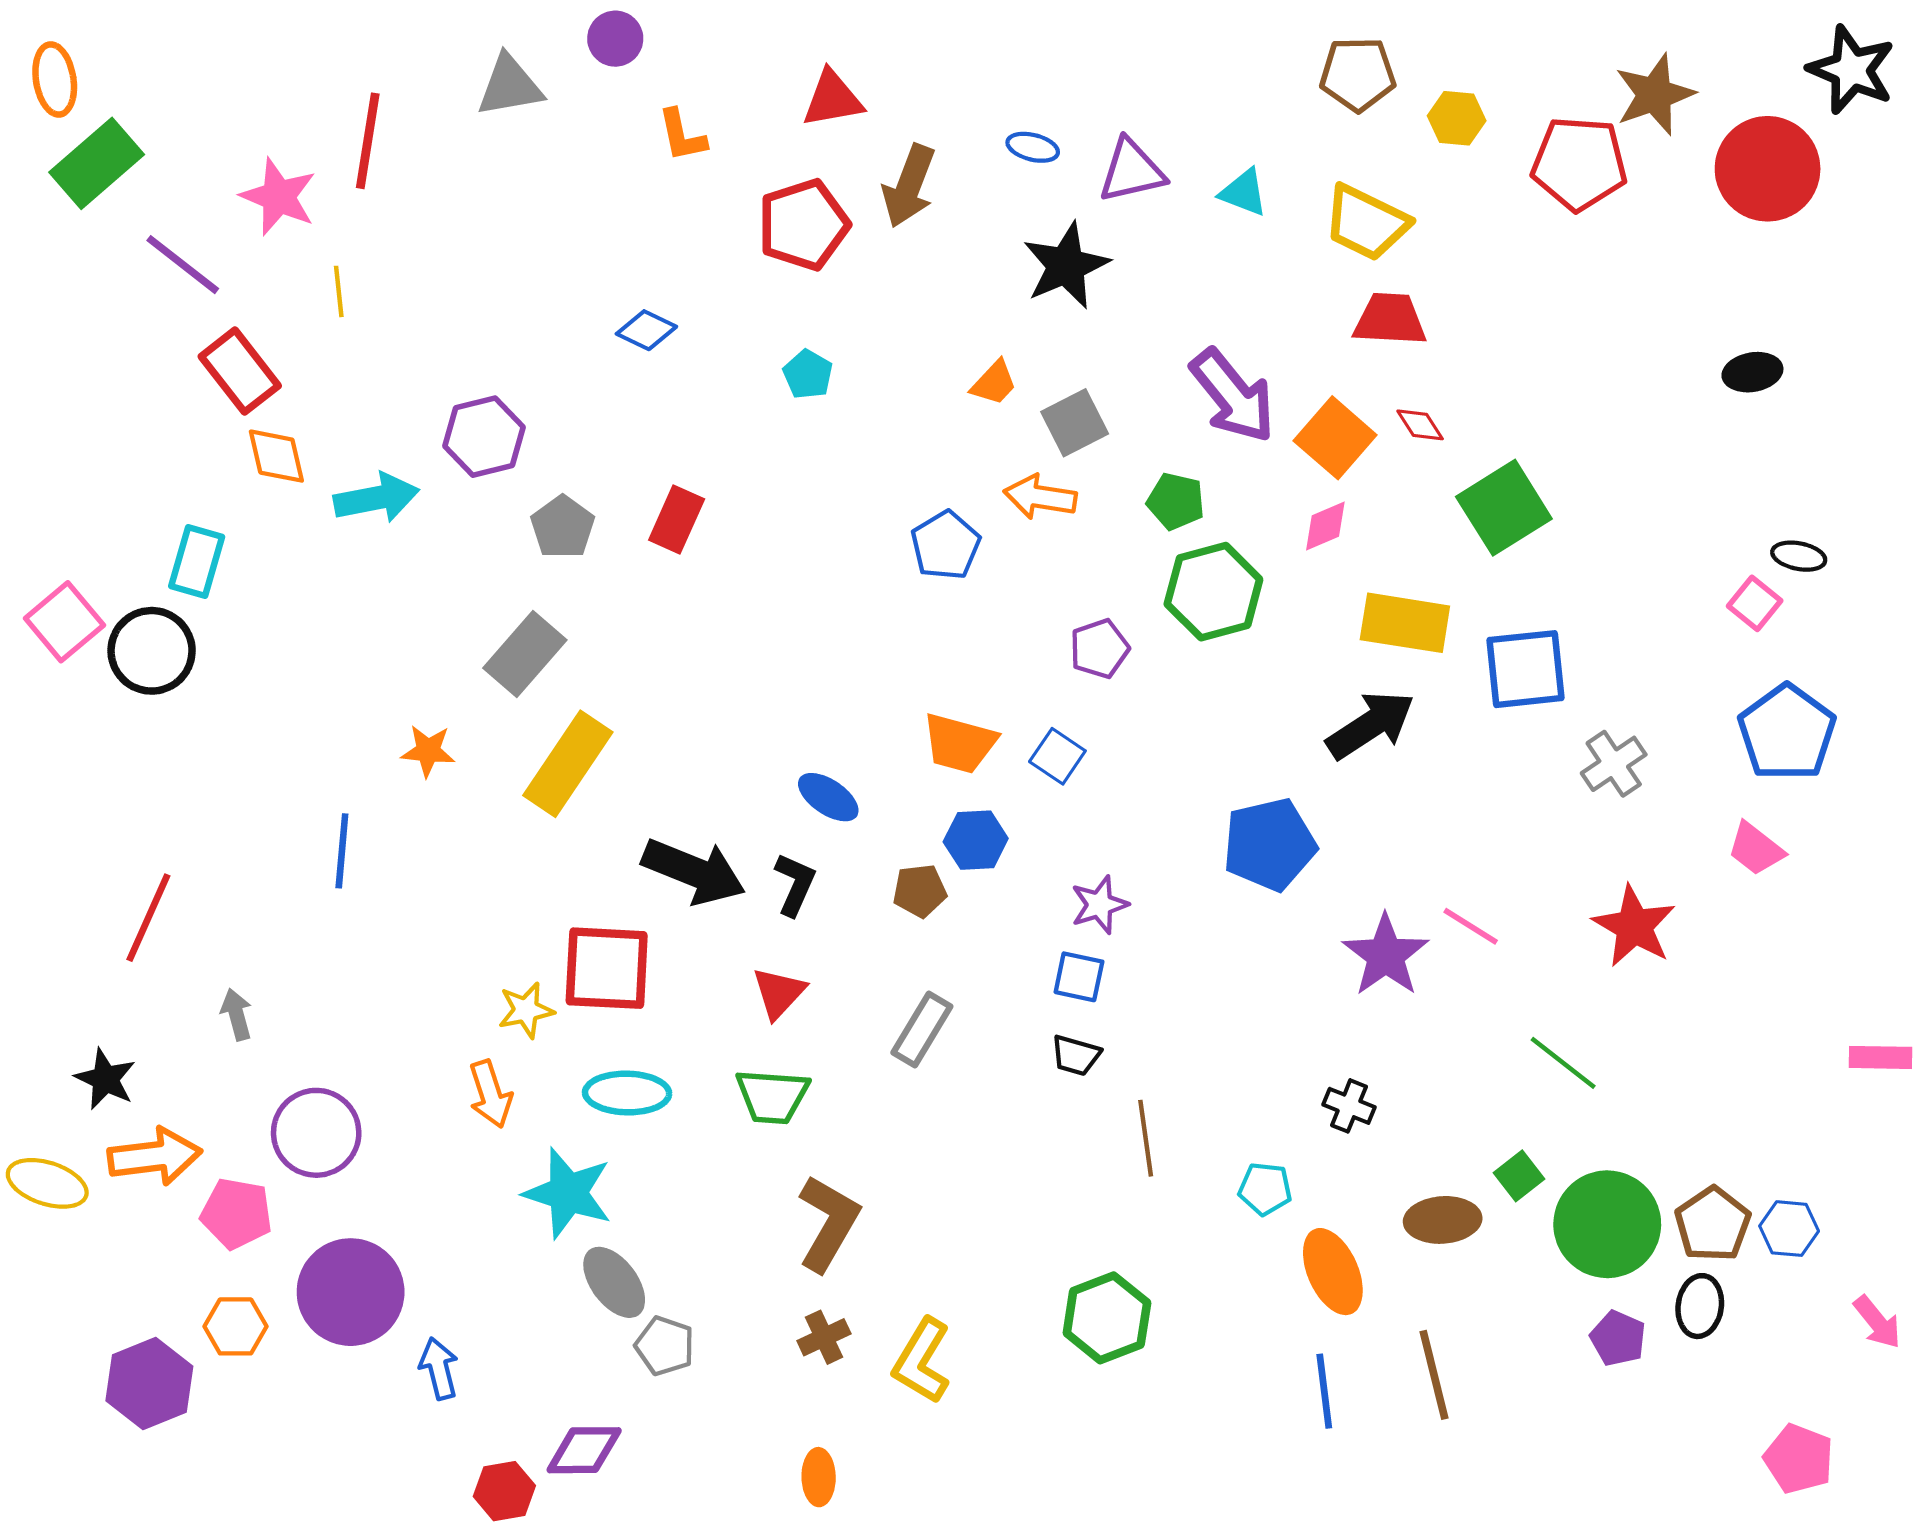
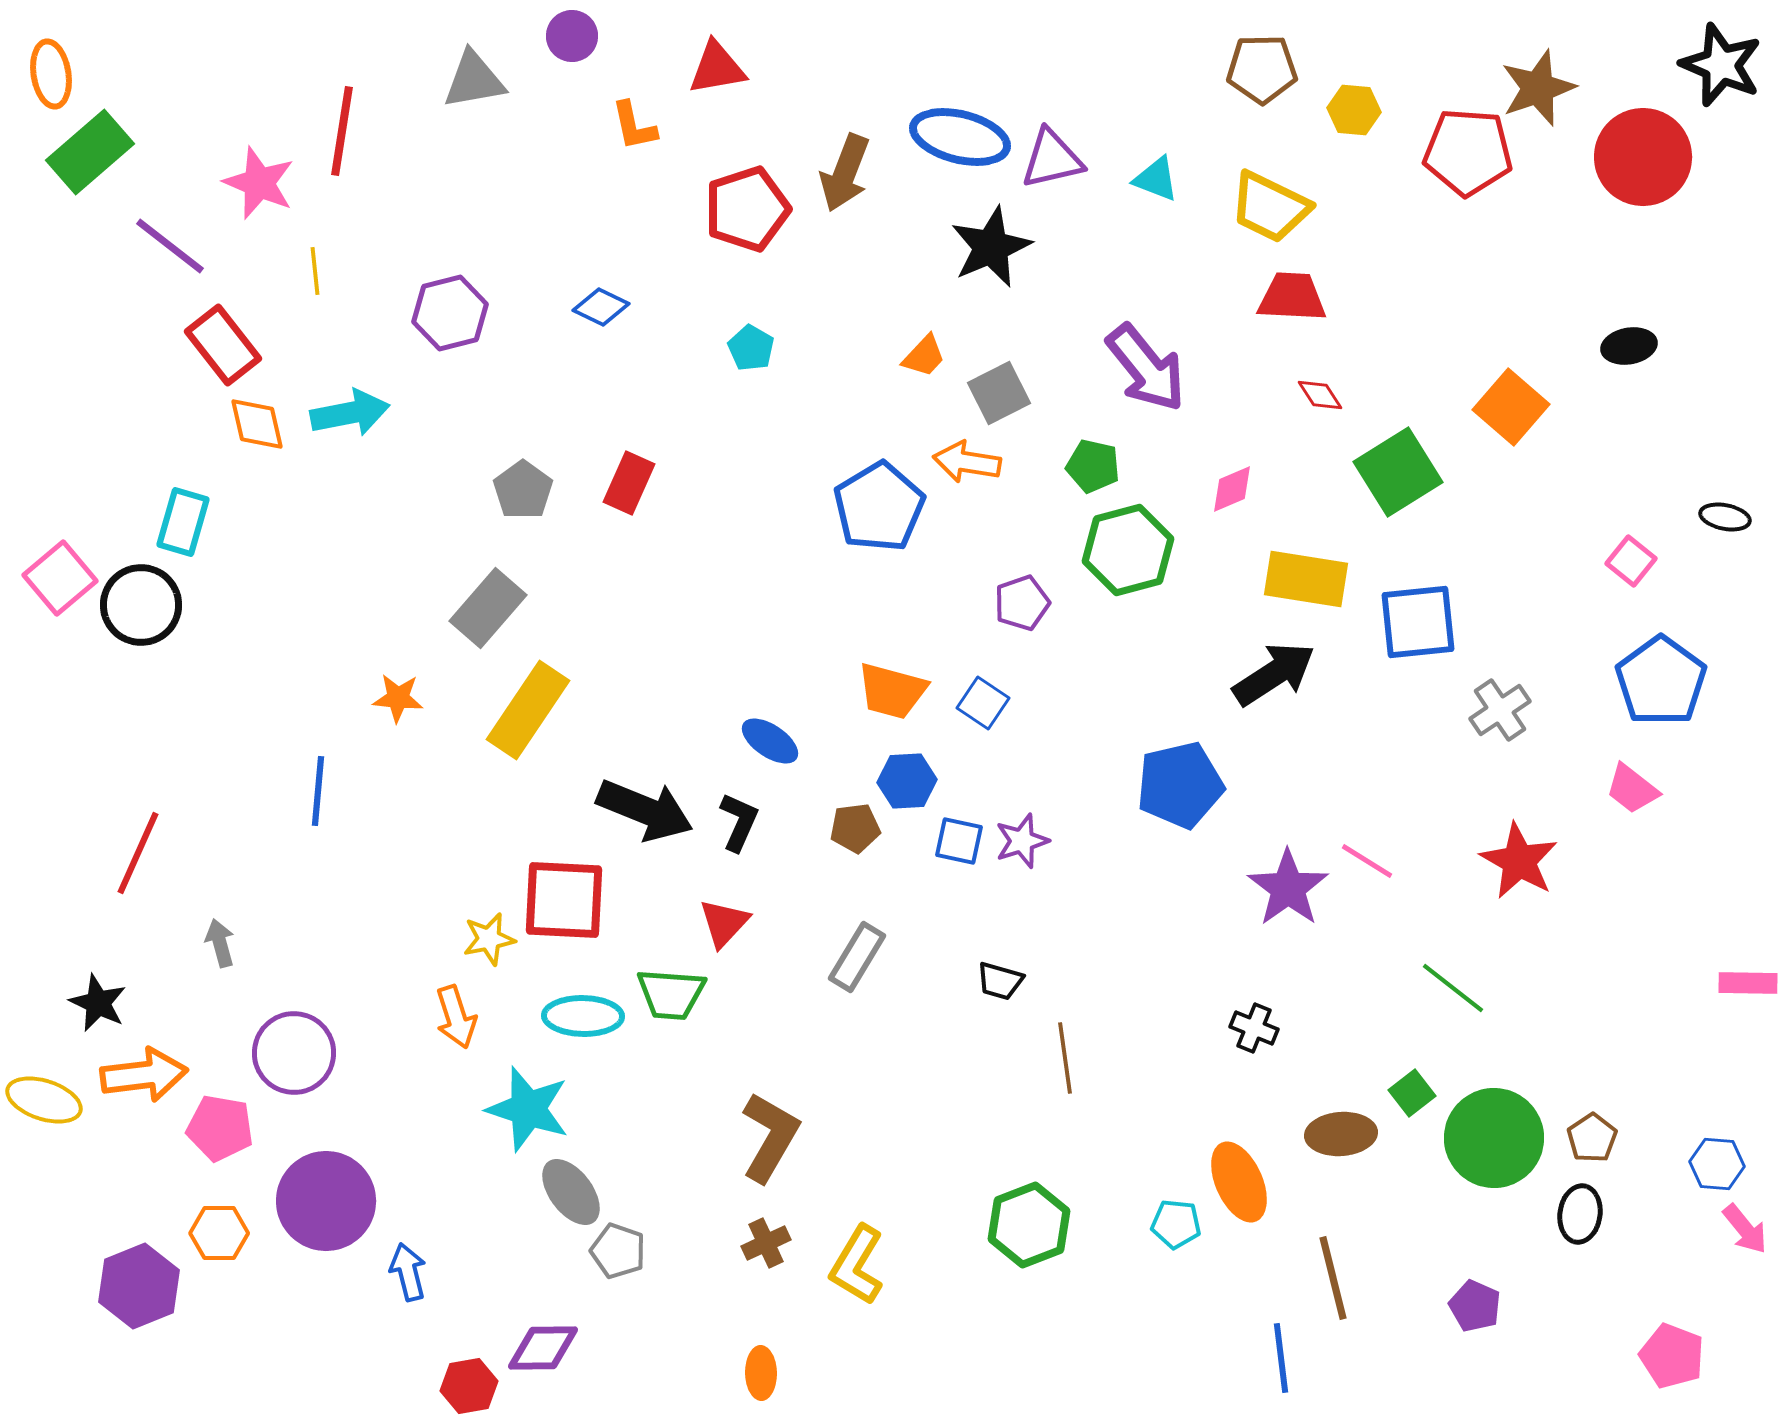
red triangle: (833, 99) -> (717, 68), moved
blue ellipse: (1033, 147) -> (960, 137), size x2.0
purple hexagon: (484, 437) -> (450, 313), moved
orange square: (1335, 438) -> (1511, 407), moved
cyan arrow: (376, 498) -> (350, 413), moved
blue pentagon: (946, 545) -> (879, 507), size x1.4
black ellipse: (1799, 556) -> (1725, 517), moved
blue square: (1079, 977) -> (959, 841), moved
green trapezoid: (772, 1096) -> (671, 994), moved
cyan pentagon: (1265, 1189) -> (1176, 1224), moved
brown pentagon: (1713, 1224) -> (1592, 1138), size x0.7
blue hexagon: (1789, 1229) -> (1717, 1164), moved
purple pentagon: (1618, 1338) -> (1475, 1306), moved
blue line: (1324, 1391) -> (1281, 1358), moved

